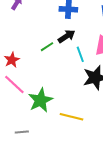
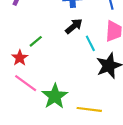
green line: (47, 47) -> (36, 41), moved

